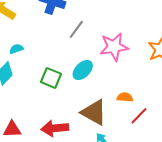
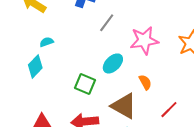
green square: (51, 78) -> (85, 84), moved
orange semicircle: (125, 97) -> (145, 82), moved, turned 56

